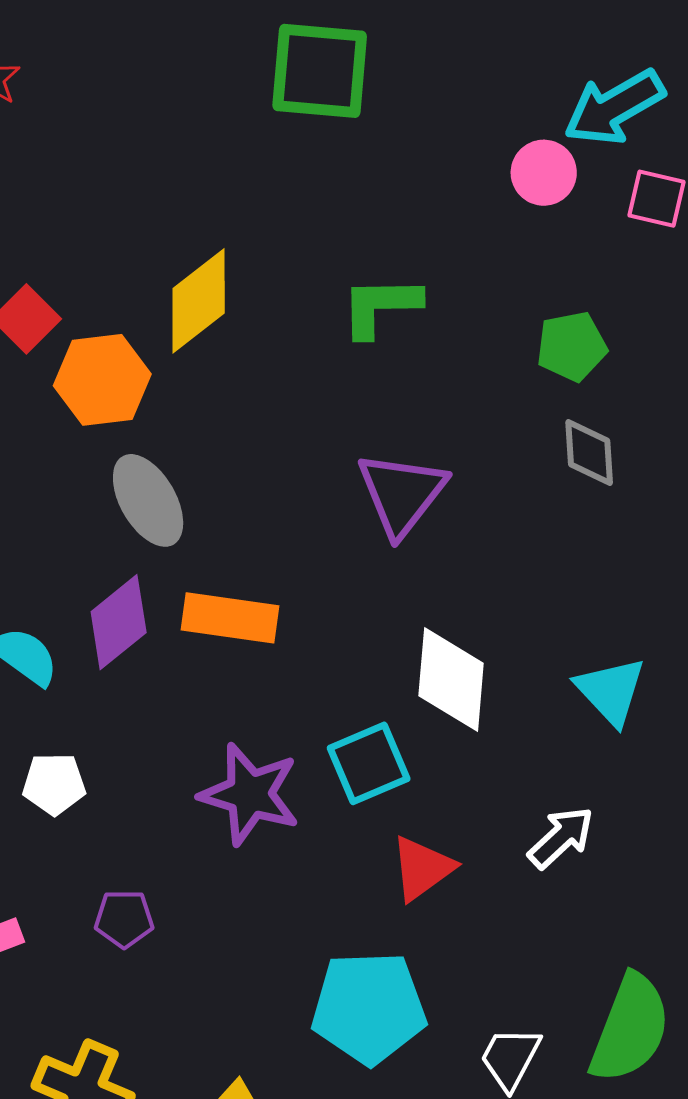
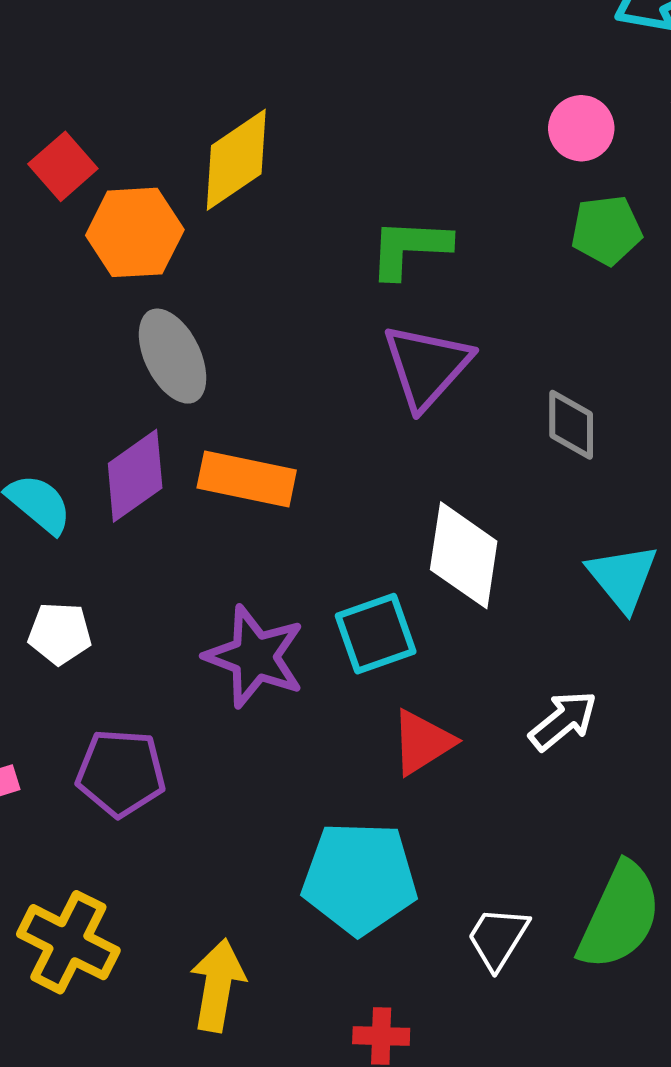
pink circle: (544, 173) -> (581, 128), moved
green L-shape: (380, 306) -> (410, 248), moved
gray diamond: (589, 452) -> (571, 425), moved
purple pentagon: (124, 919) -> (121, 773), size x1.5

